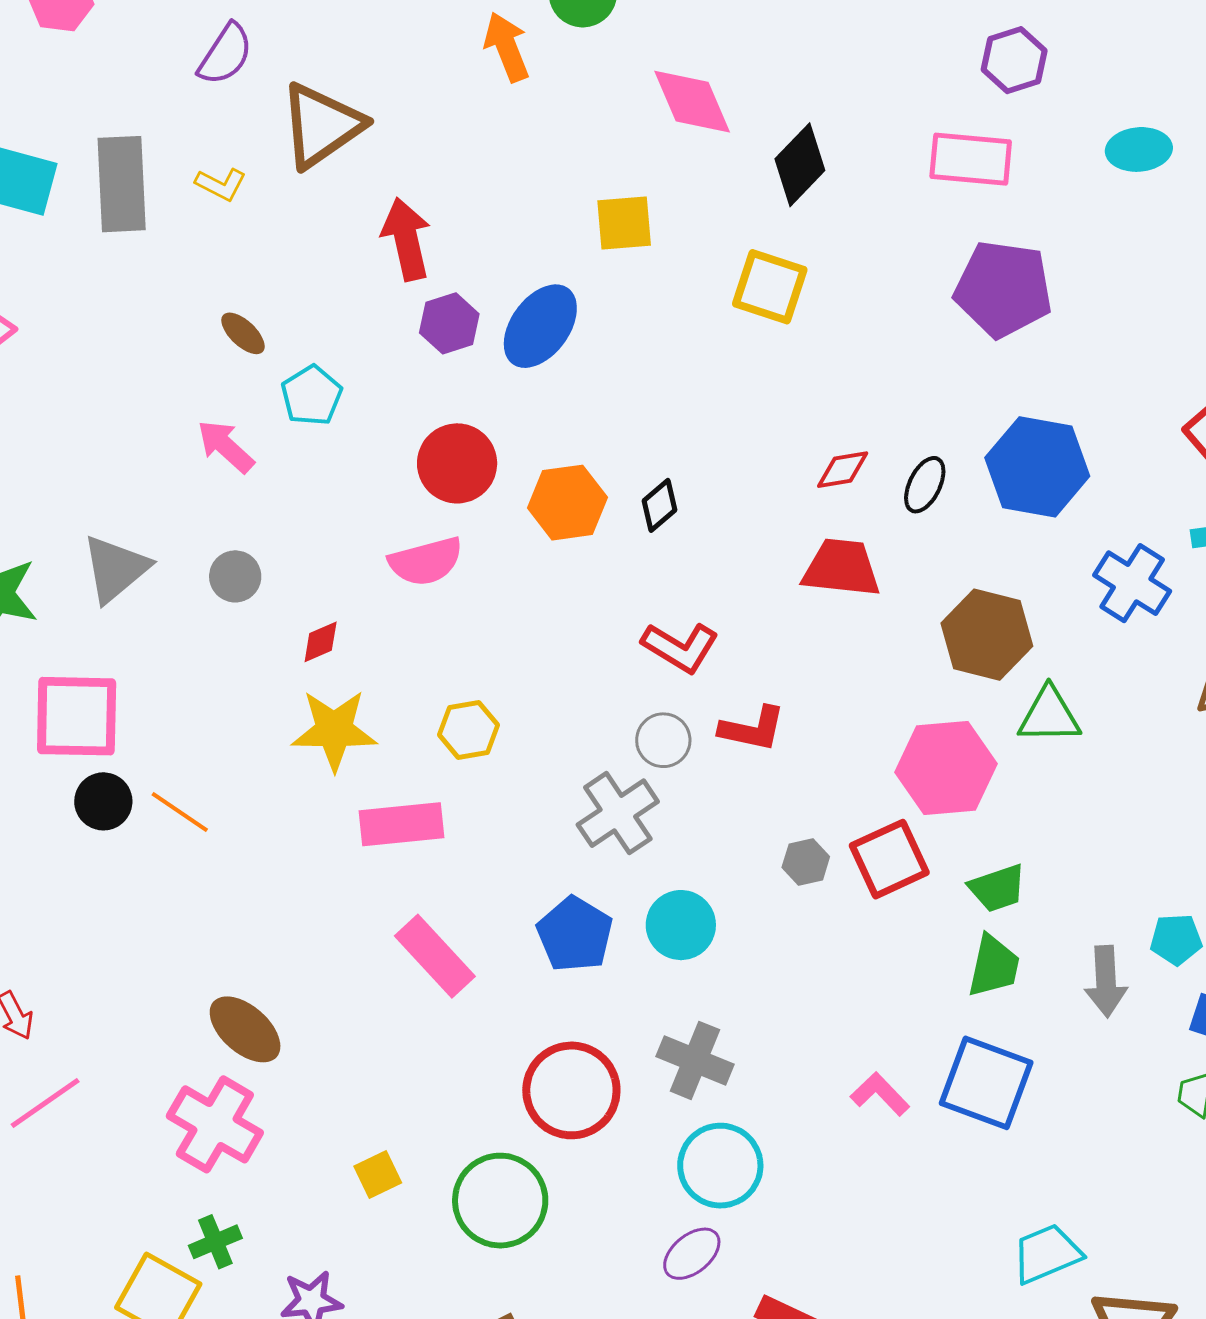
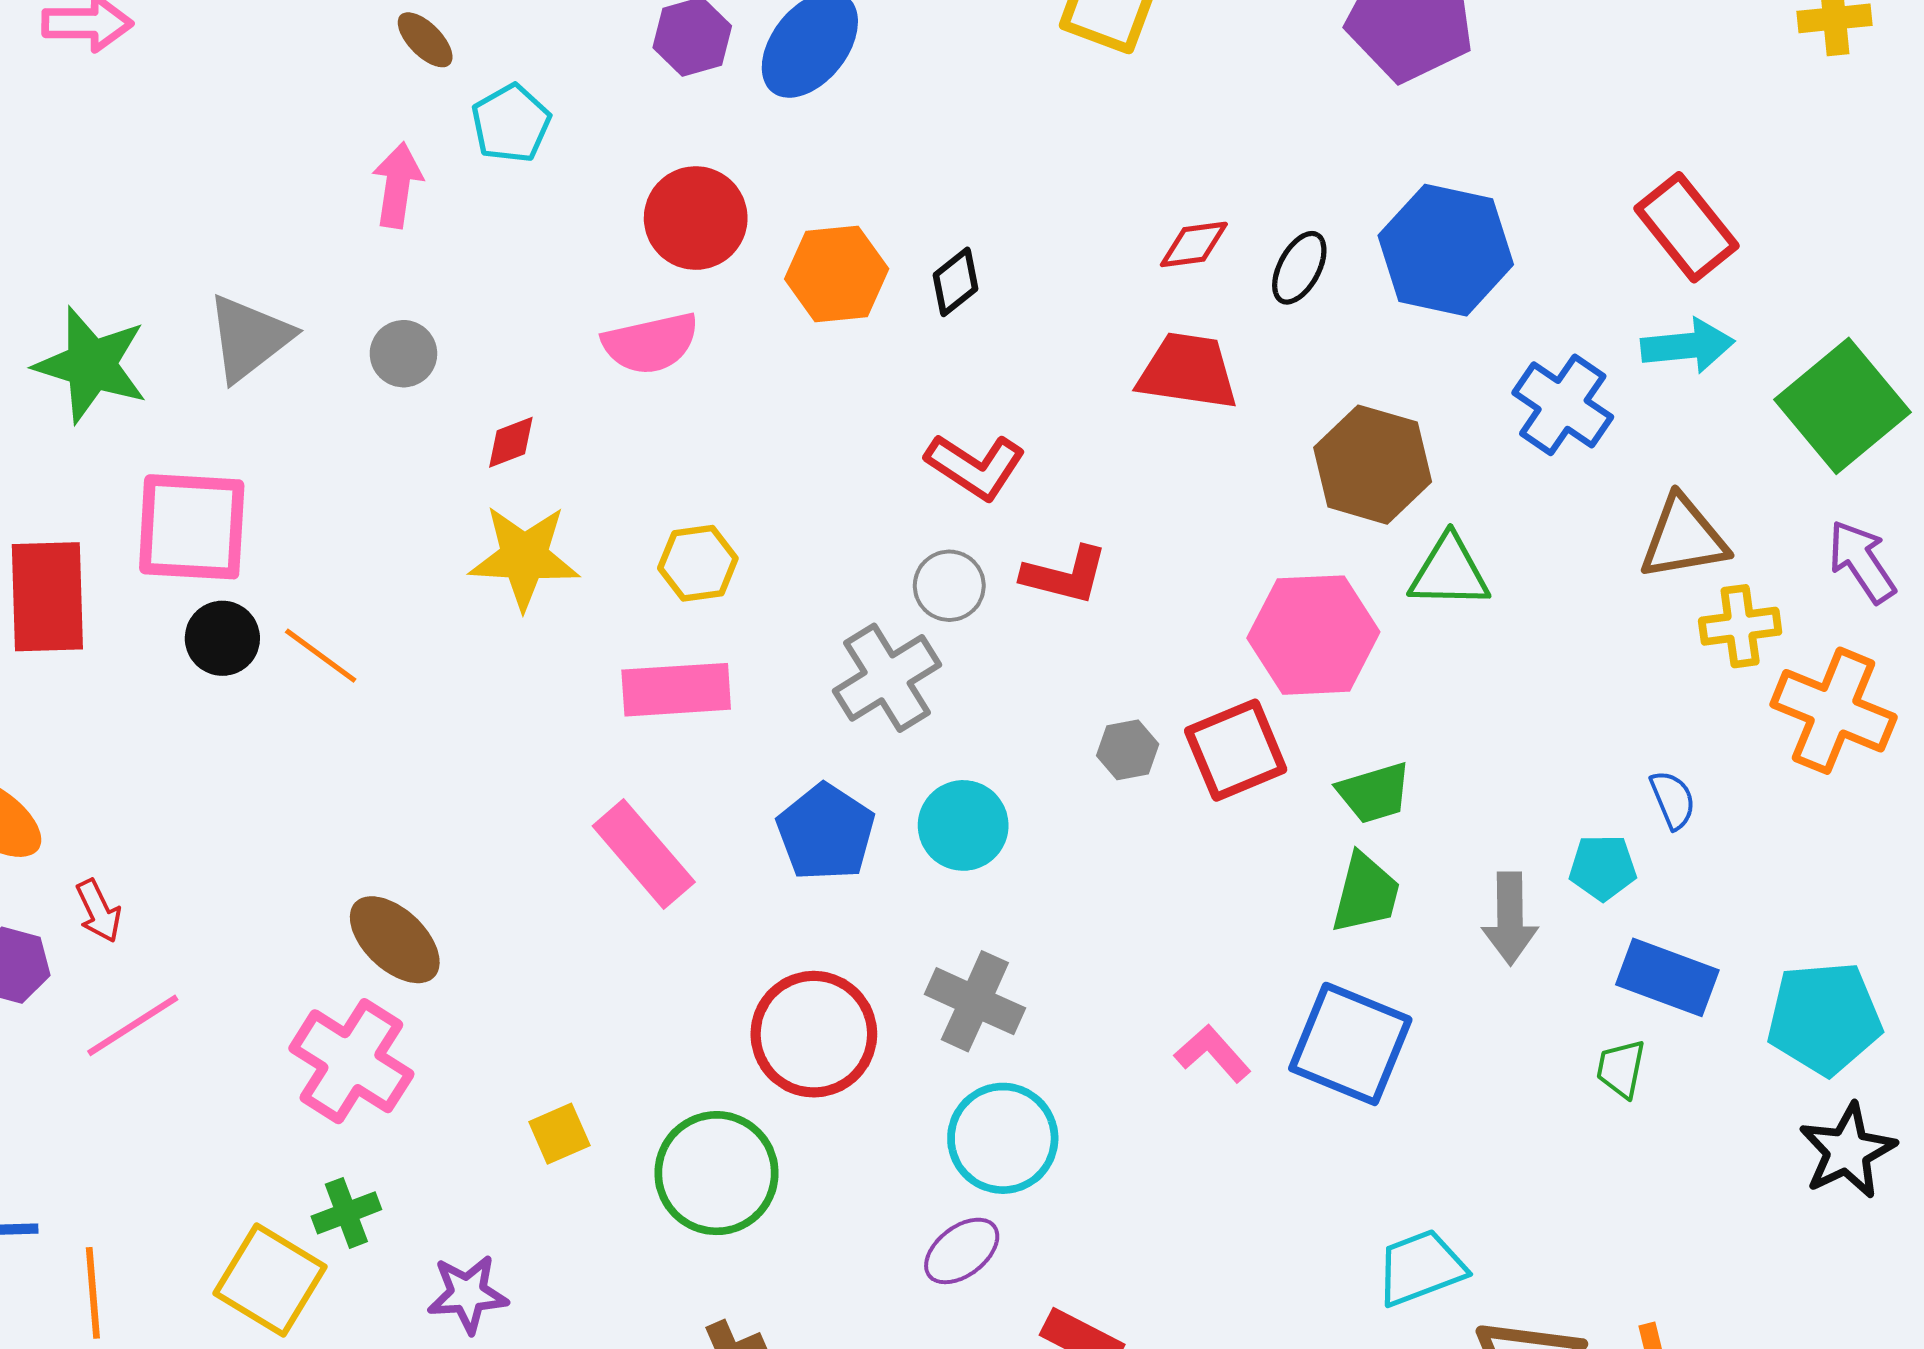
pink arrow: (226, 446) -> (397, 185), turned 54
pink rectangle: (401, 824) -> (676, 690), moved

